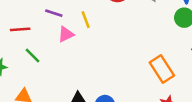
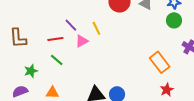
purple line: (54, 13) -> (71, 25), turned 32
red line: (20, 29) -> (55, 39), moved

